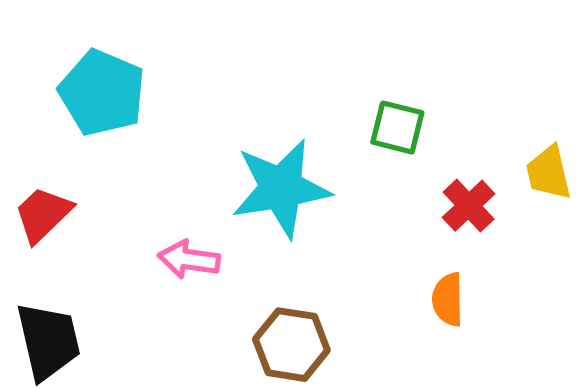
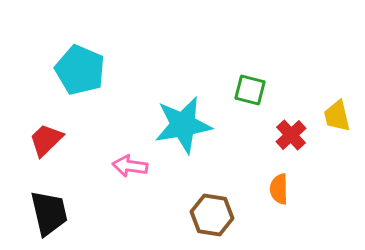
brown hexagon: (291, 345) -> (212, 215), moved

